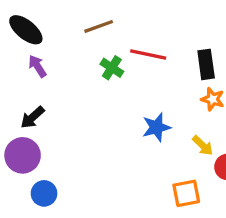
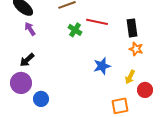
yellow arrow: (203, 145) -> (130, 77), turned 72
blue circle: (44, 193) -> (41, 99), moved

